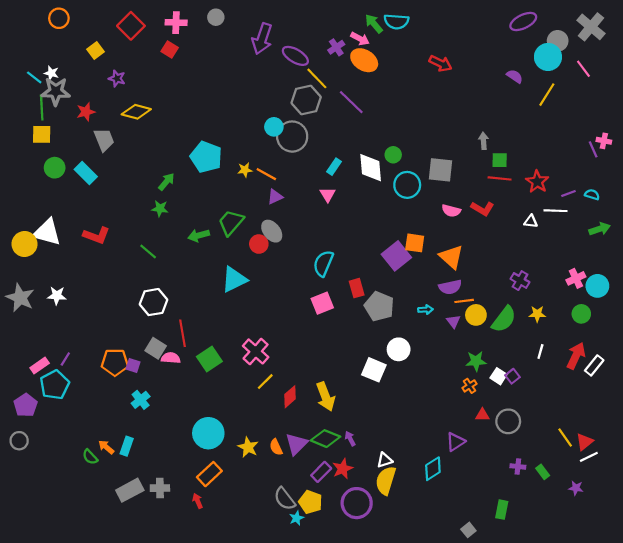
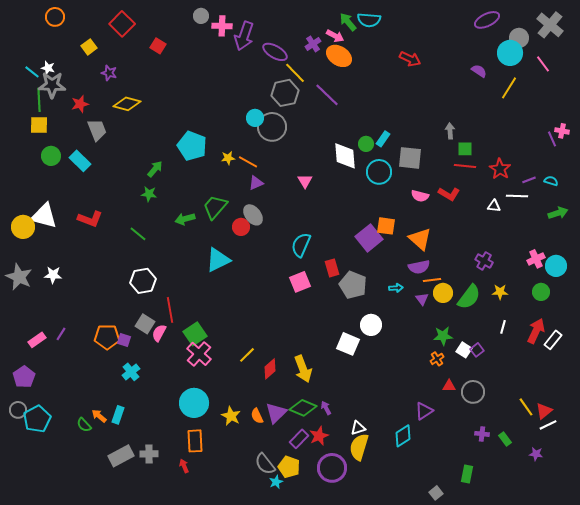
pink cross: (176, 23) -> (222, 26), moved
cyan rectangle: (334, 167) -> (383, 139), moved
pink cross: (256, 351) -> (199, 354), moved
pink semicircle: (171, 358) -> (159, 333), turned -66
cyan pentagon: (55, 385) -> (37, 419), moved
orange rectangle: (209, 474) -> (195, 441), turned -50

